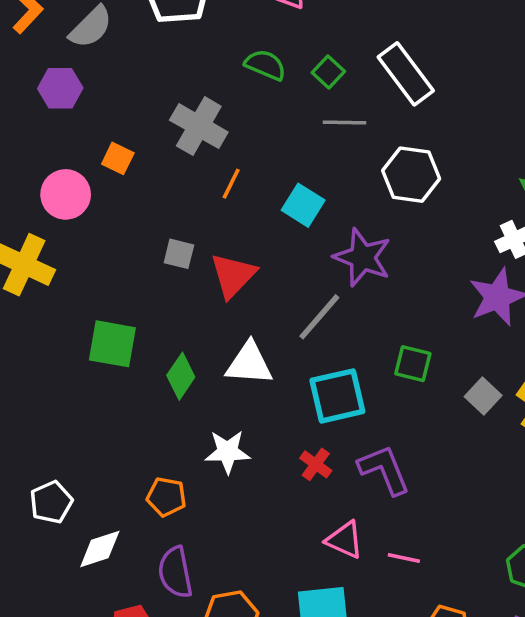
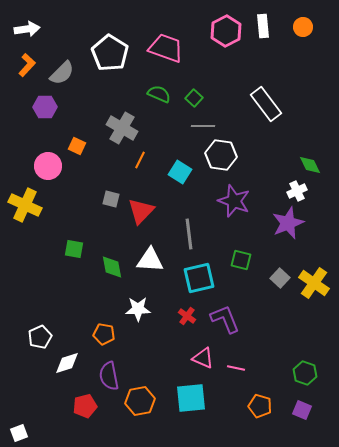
white rectangle: (406, 74) -> (266, 104), moved
white hexagon: (411, 175) -> (221, 155), moved
purple star: (363, 257) -> (234, 201), moved
gray line: (319, 317) -> (189, 234), turned -48
green square: (112, 344) -> (74, 249), size x0.7
green diamond: (181, 376) -> (112, 267), turned -45

